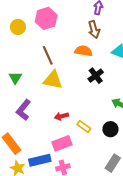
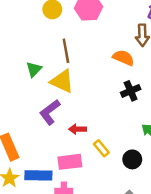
brown line: (48, 55) -> (66, 51), moved
yellow triangle: (53, 80) -> (62, 81), moved
purple L-shape: (23, 110) -> (50, 112), moved

